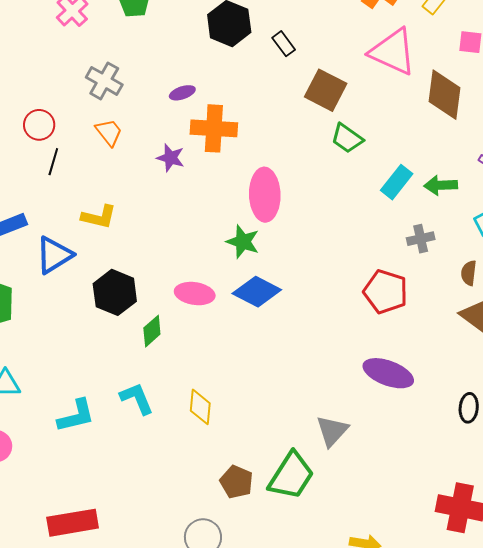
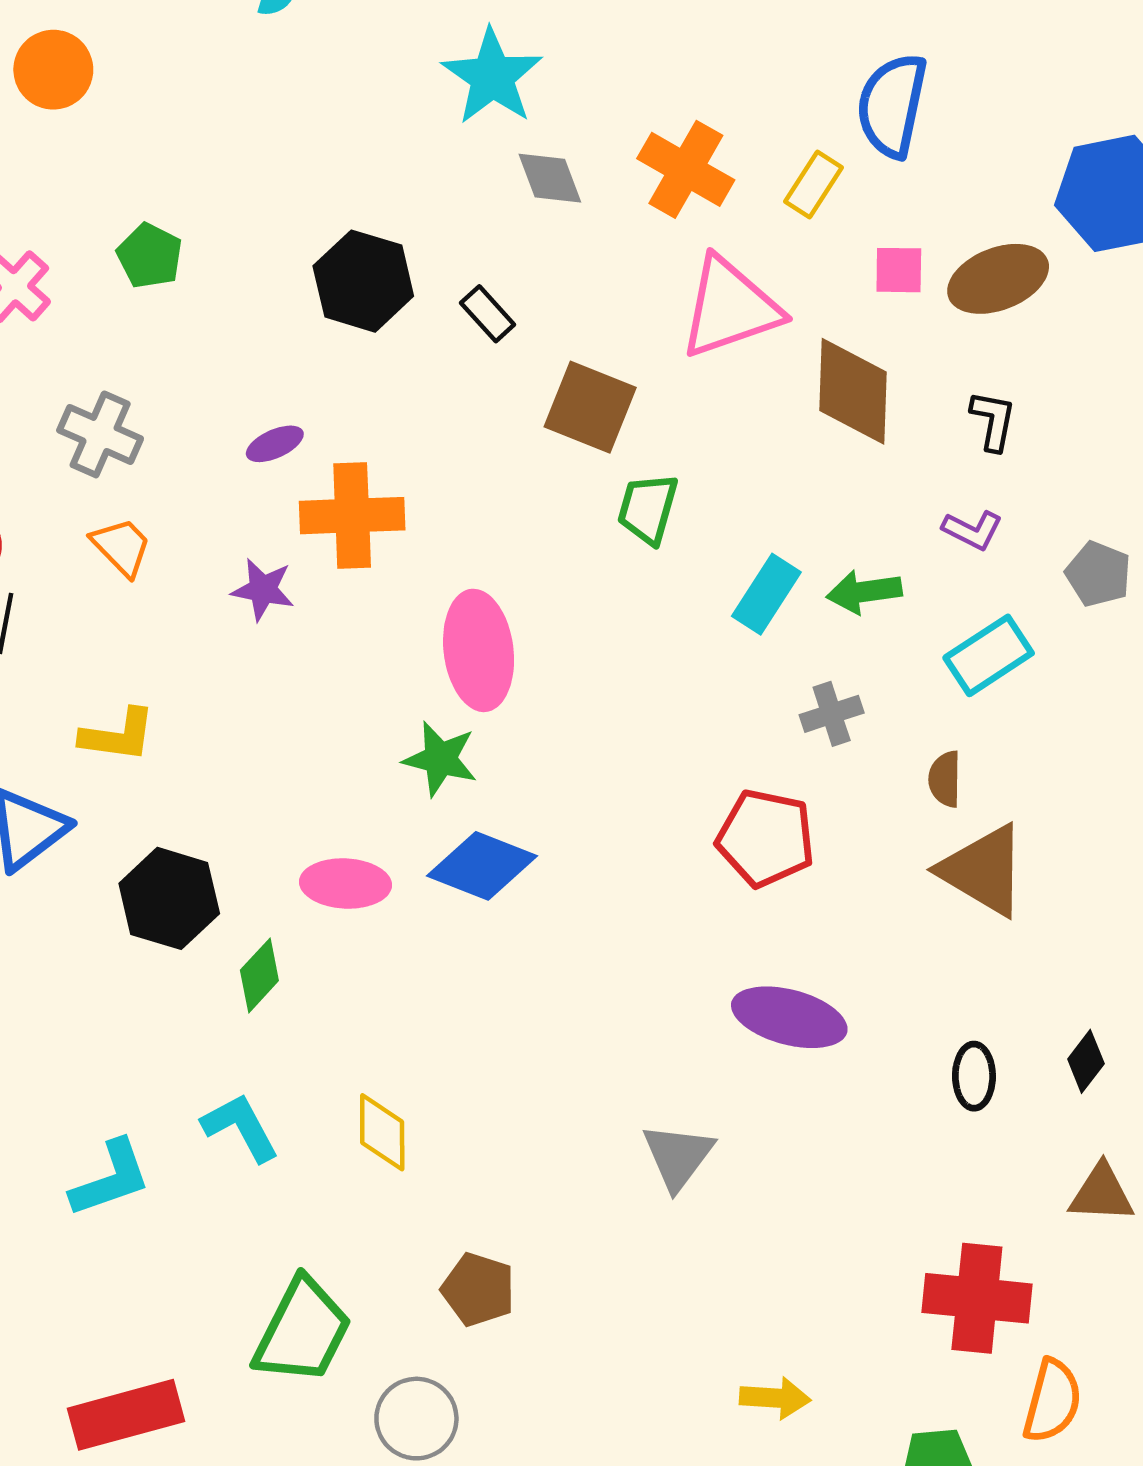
pink triangle: (393, 52) -> (730, 308), turned -38
green trapezoid: (347, 138) -> (648, 509), turned 76
green trapezoid: (291, 476) -> (302, 1331), moved

